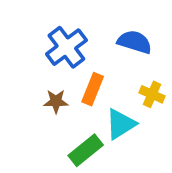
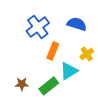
yellow cross: (152, 94) -> (87, 54), turned 32
brown star: (56, 101) -> (22, 84), moved

